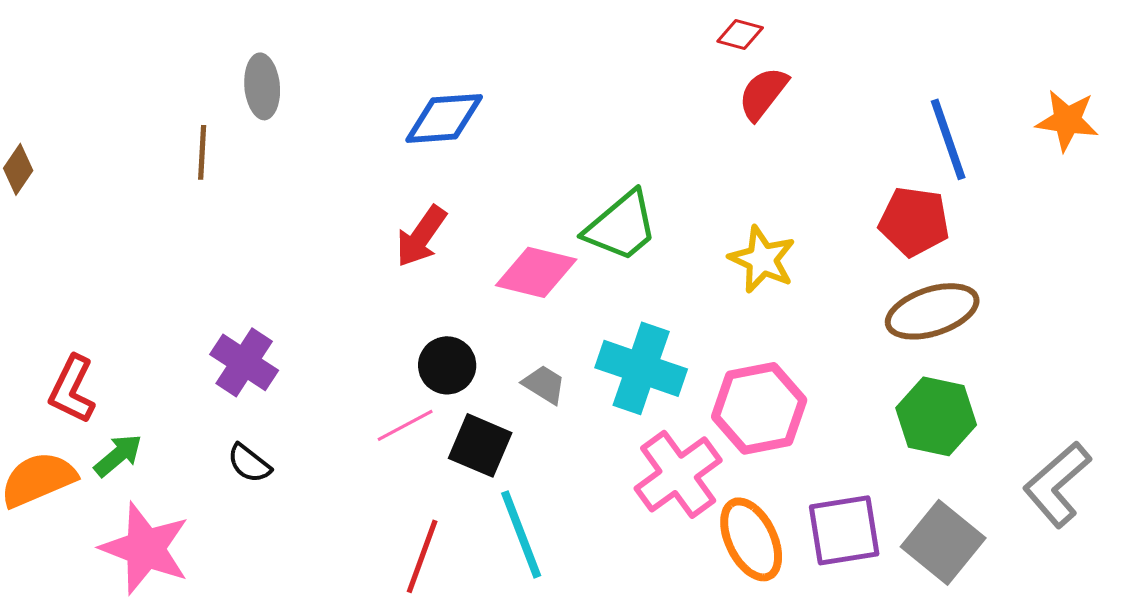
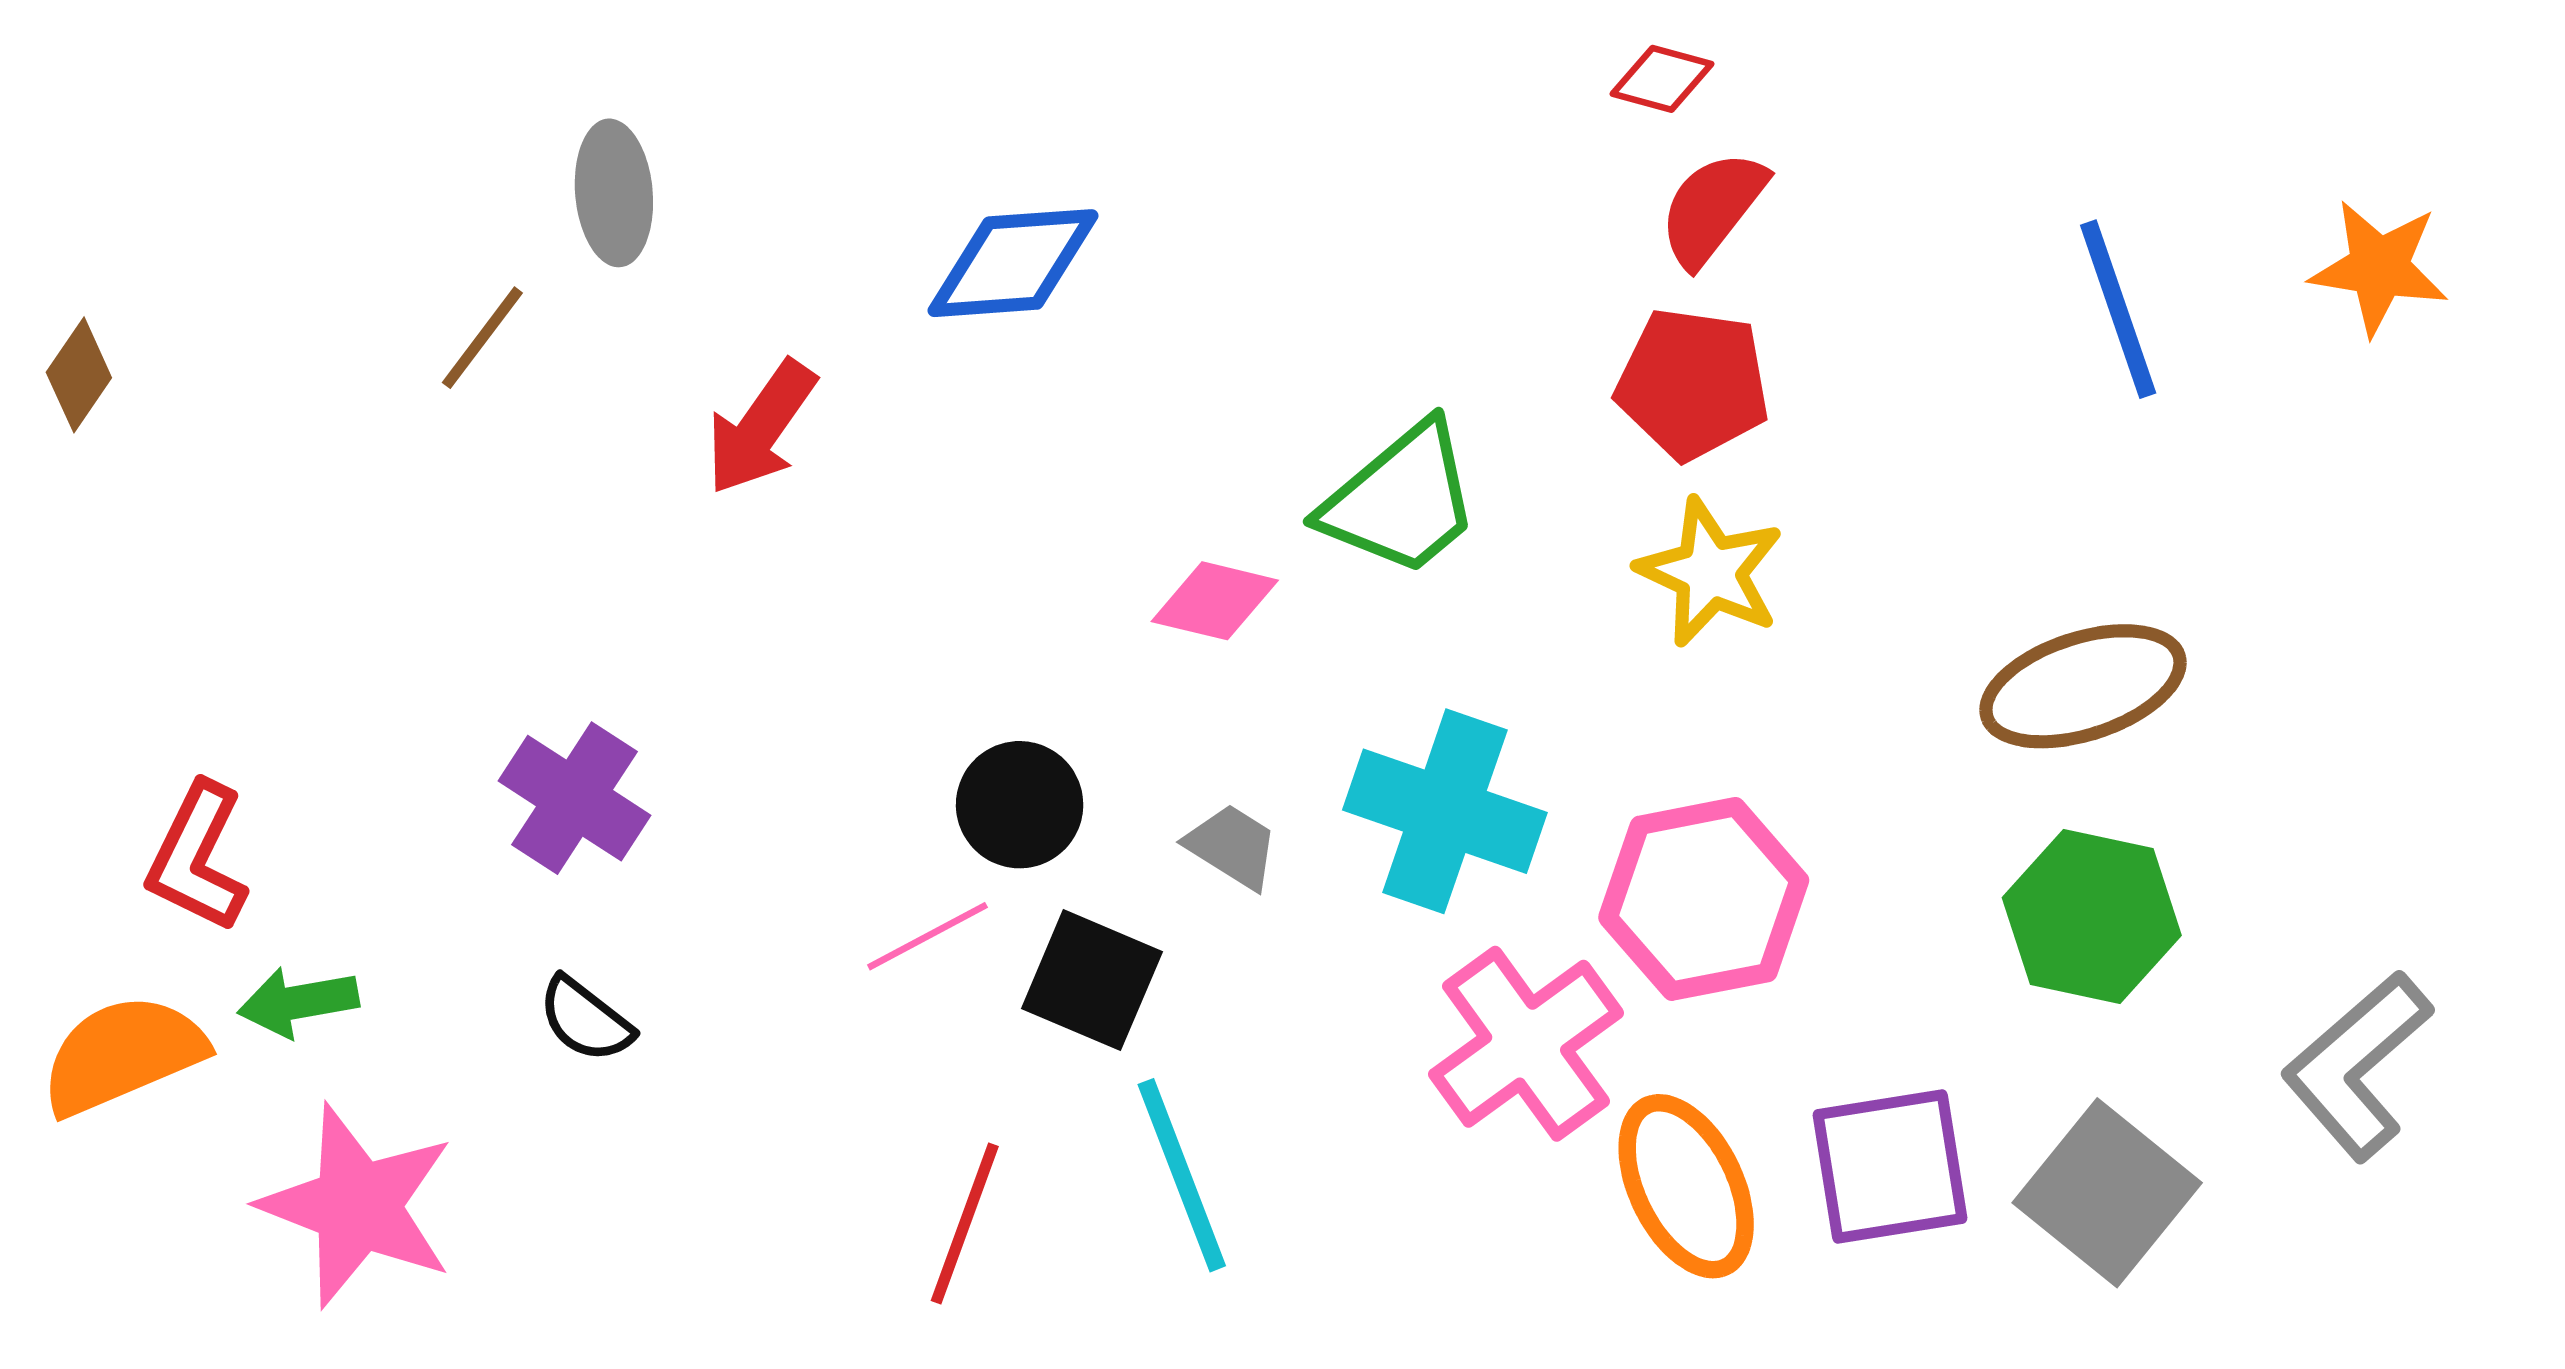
brown line: (202, 152) -> (482, 338), turned 34
red pentagon: (914, 221) -> (1693, 384), moved
red arrow: (421, 236) -> (761, 428), moved
pink diamond: (536, 272) -> (1215, 601), size x0.7
green arrow: (118, 455) -> (298, 1002), turned -150

